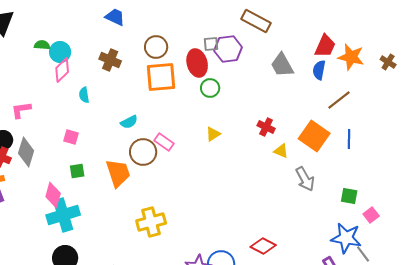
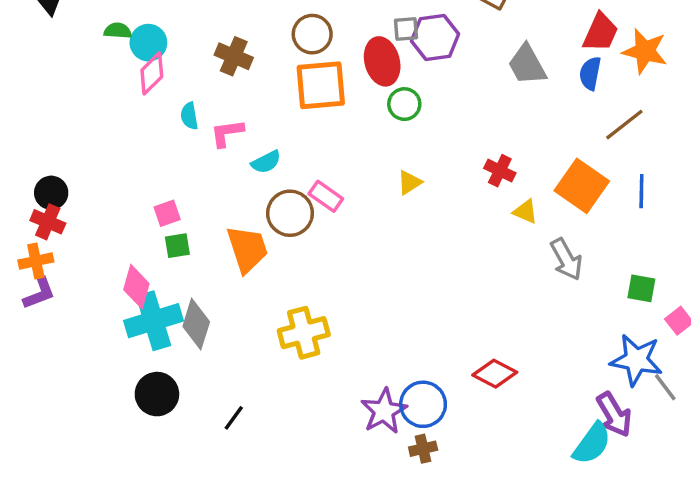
pink L-shape: (21, 110) -> (227, 133), moved
pink square: (71, 137) -> (167, 213), moved, turned -35
gray diamond: (26, 152) -> (196, 324), moved

